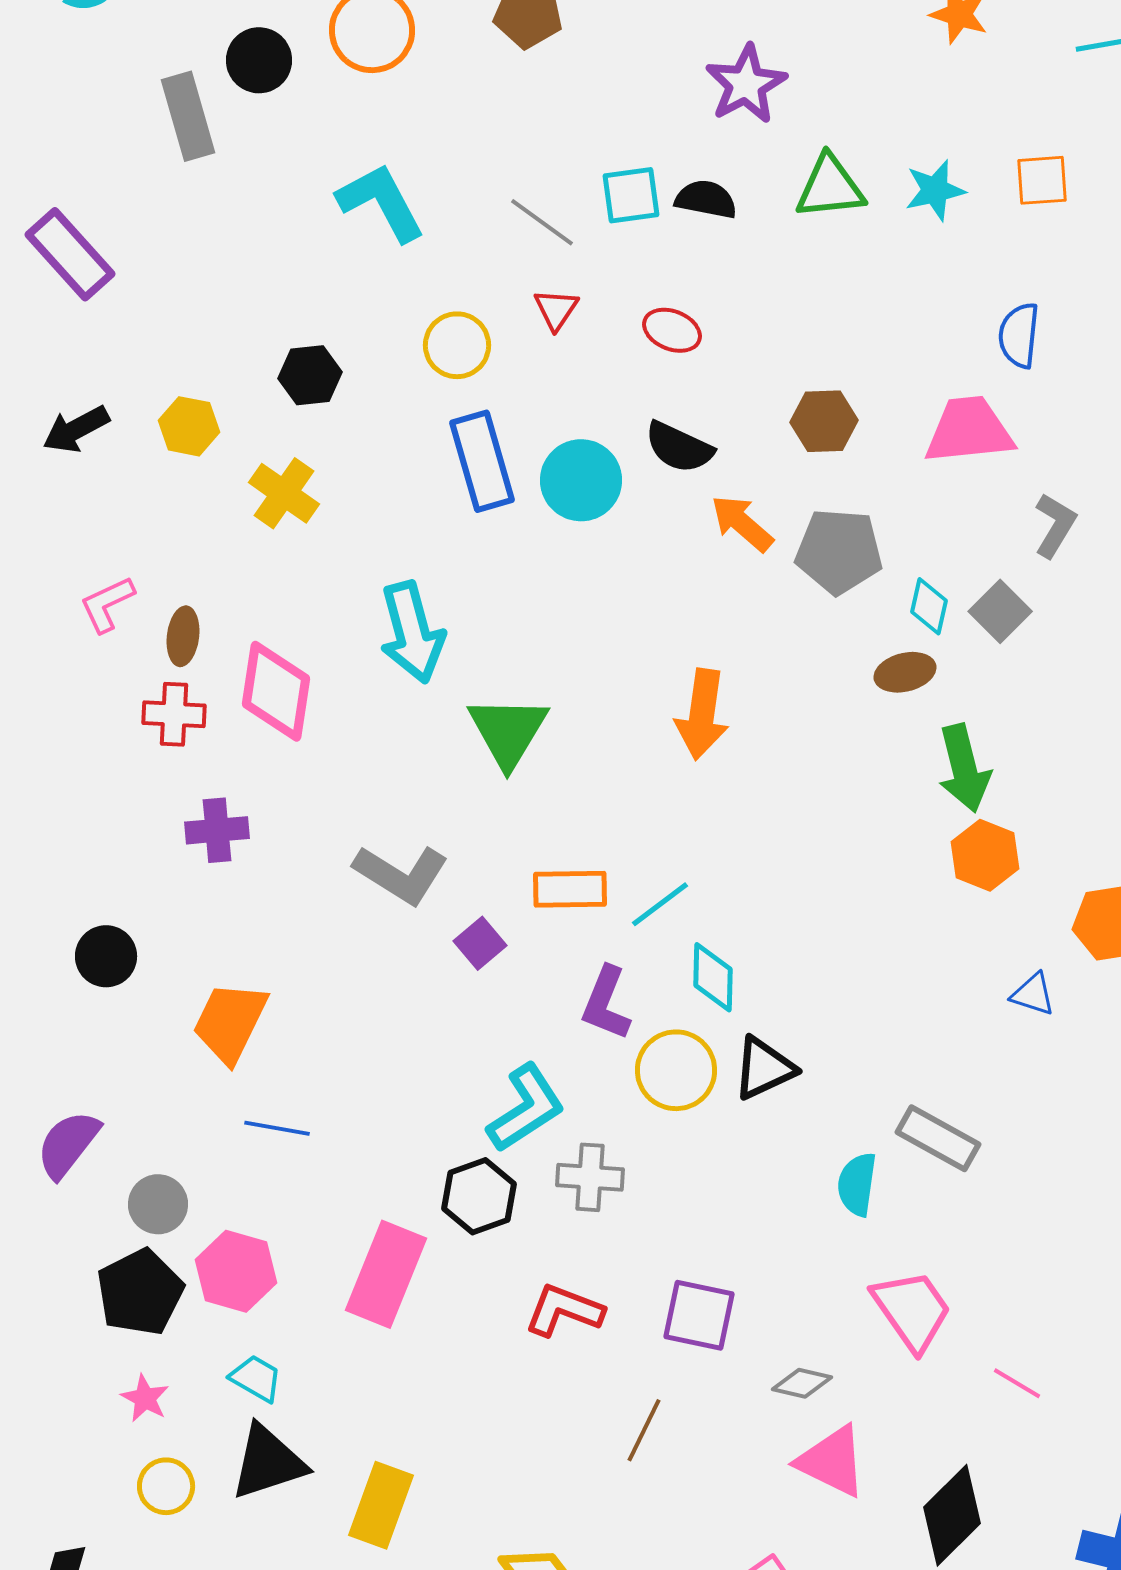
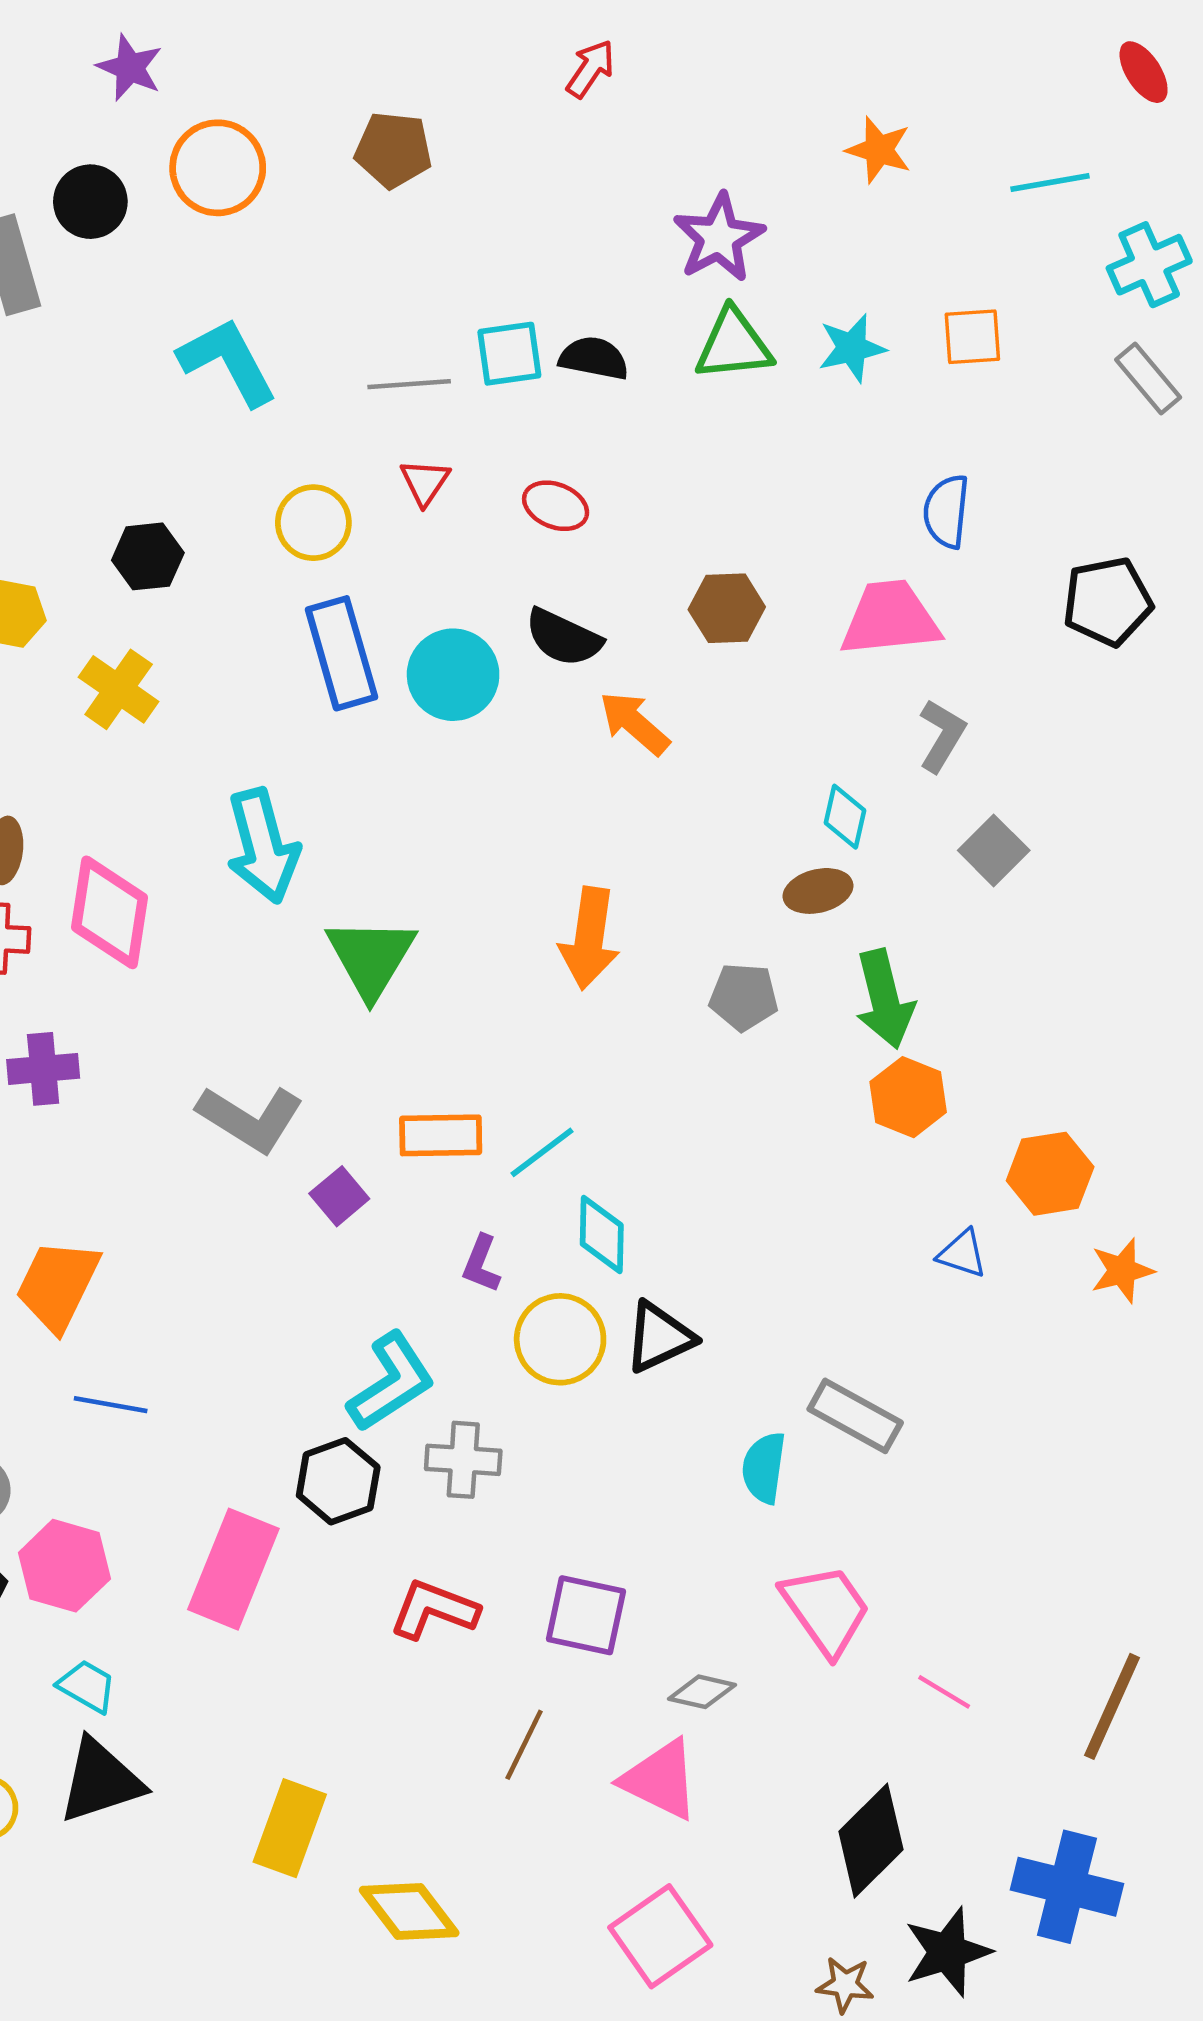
purple star: (746, 84) -> (719, 238), moved
gray line: (542, 222) -> (409, 384), turned -40
gray L-shape: (1055, 525) -> (942, 736), moved
gray pentagon: (839, 551) -> (744, 997), moved, size x0.7
gray square: (1000, 611) -> (994, 850), moved
purple L-shape: (606, 1003) -> (481, 1264), size x0.7
pink triangle: (832, 1461) -> (660, 1780), moved
yellow rectangle: (381, 1505) -> (290, 1828), moved

